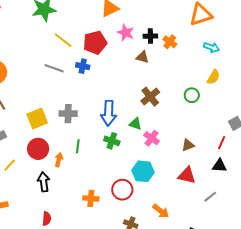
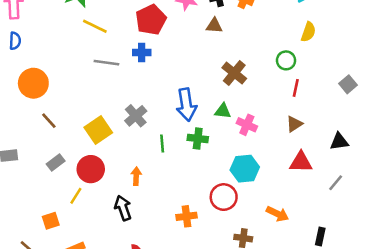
yellow line: (63, 40) -> (95, 26), moved
gray cross: (68, 114) -> (136, 116), turned -30
red line: (222, 143) -> (296, 88), moved
green line: (78, 146) -> (162, 144), moved
red circle: (38, 149) -> (91, 169), moved

